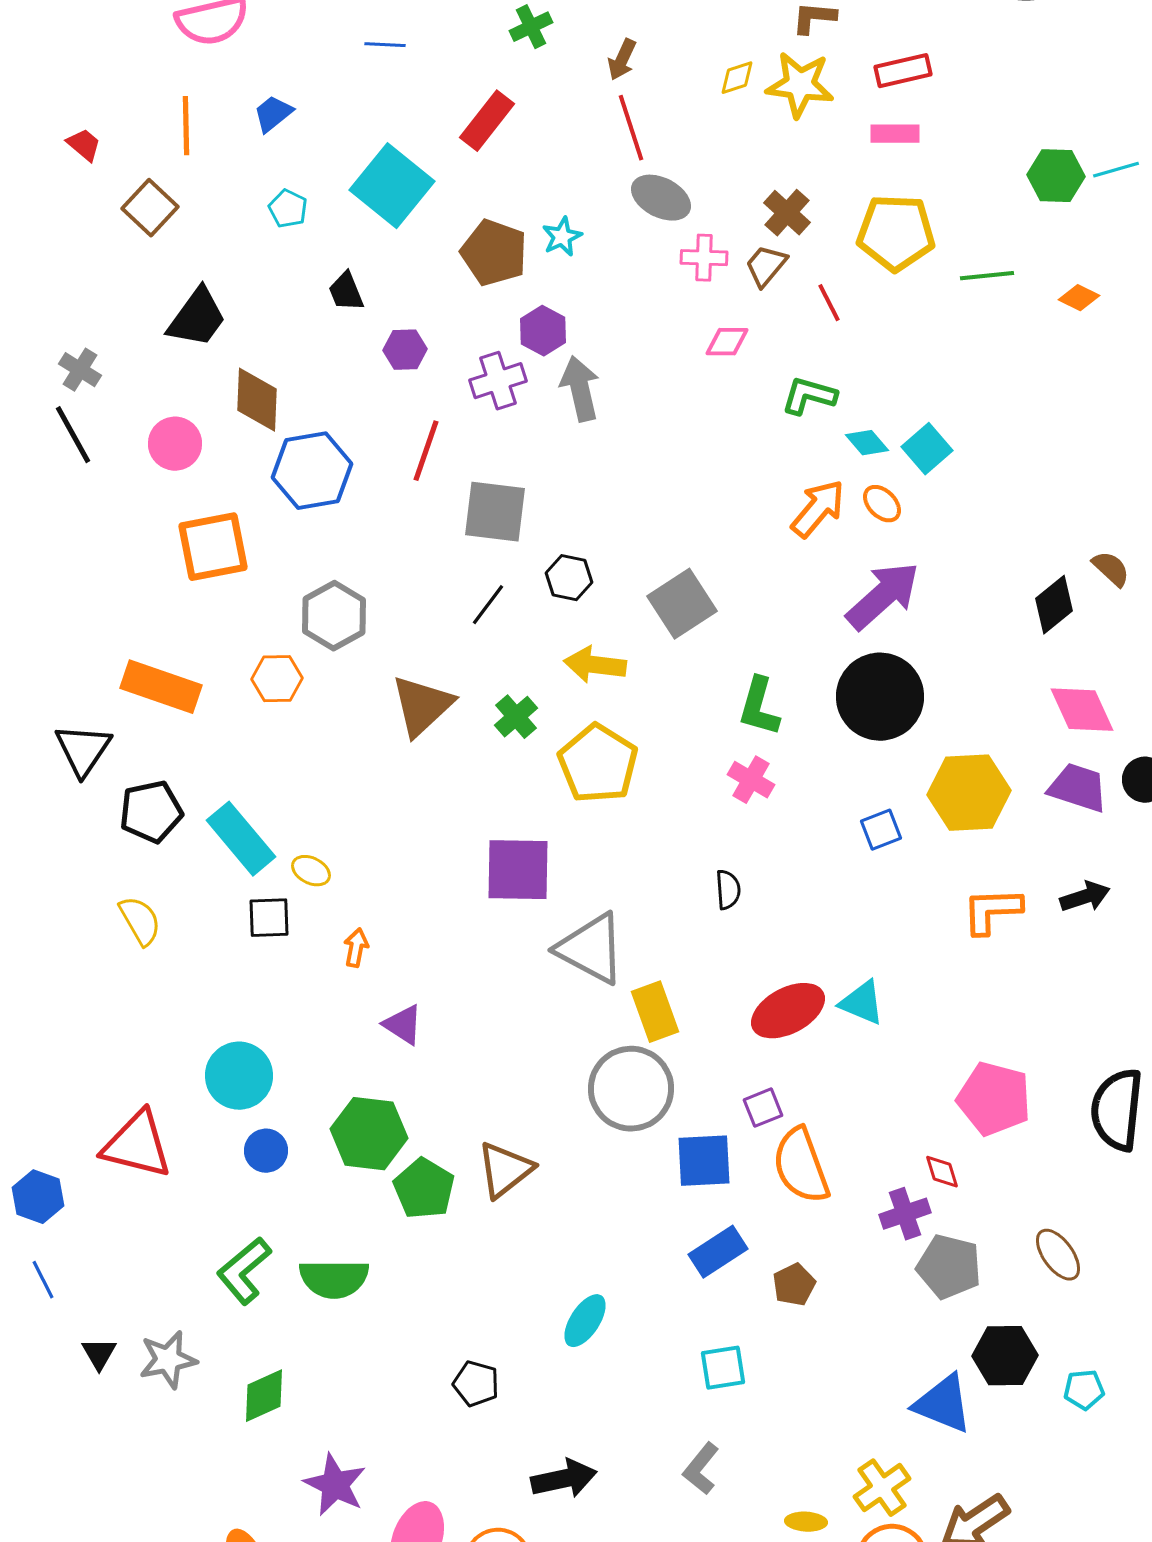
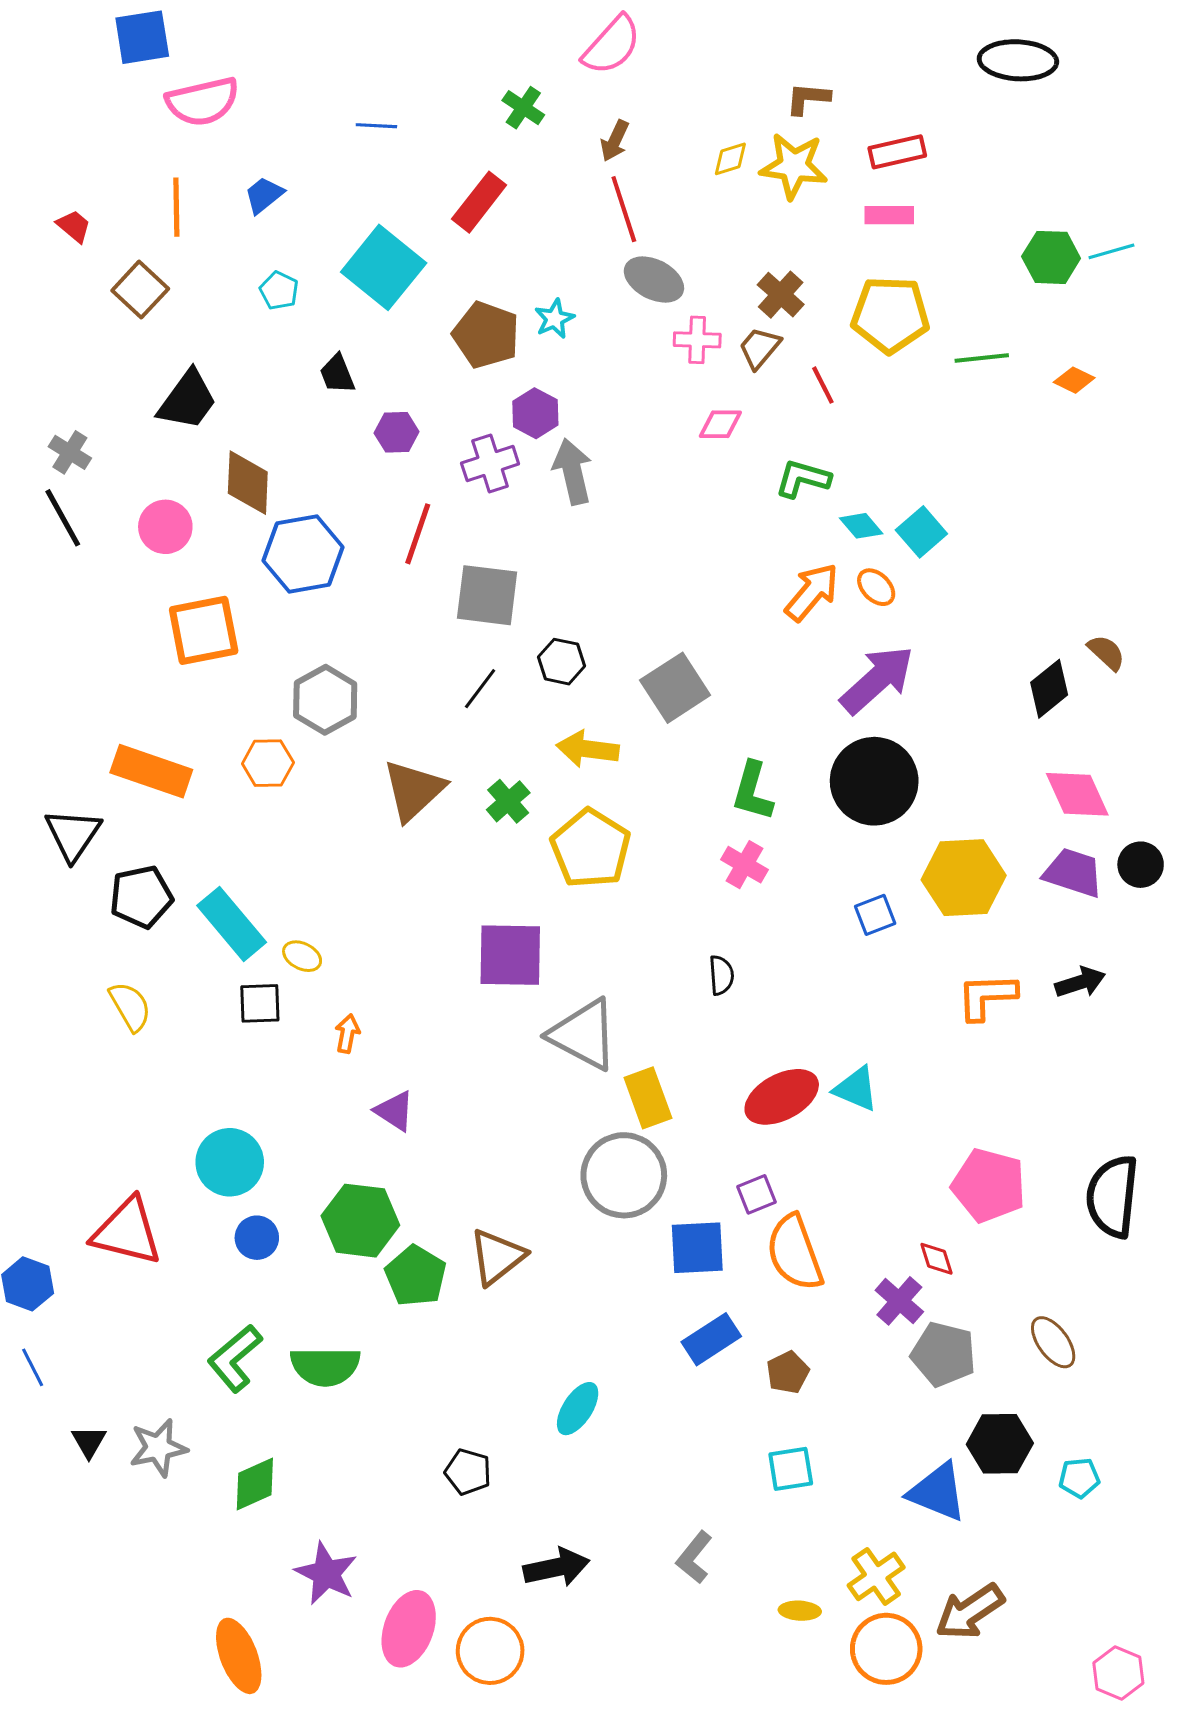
green cross: (531, 27) -> (523, 108), turned -30
purple cross: (905, 1214) -> (899, 1301), turned -30
cyan square: (723, 1368) -> (791, 1469), moved

